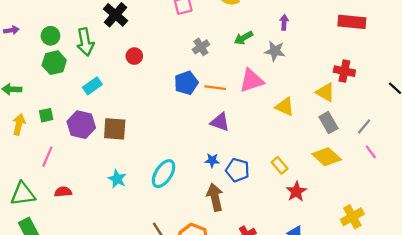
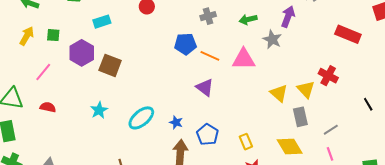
purple arrow: (284, 22) -> (288, 17), size x1.5
yellow triangle: (285, 107) -> (279, 93), moved
blue star: (212, 160) -> (176, 122), moved

